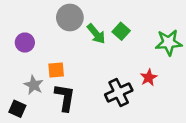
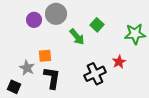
green arrow: (96, 34) -> (77, 37), moved
purple circle: (25, 43) -> (34, 20), moved

